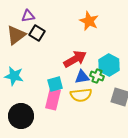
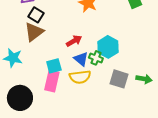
brown triangle: (16, 35) -> (34, 32), moved
red arrow: (75, 59) -> (74, 41), size x0.7
blue triangle: (82, 77) -> (81, 59), turned 49

